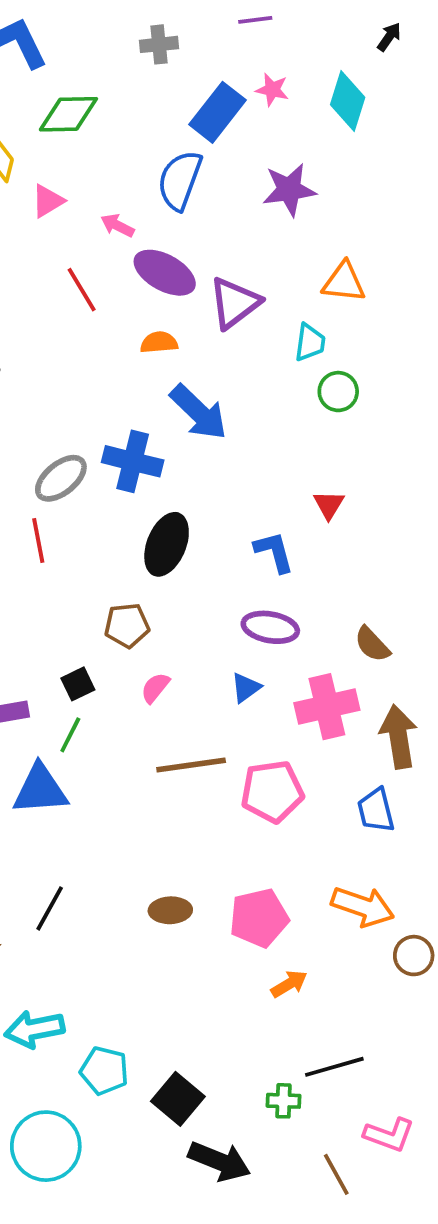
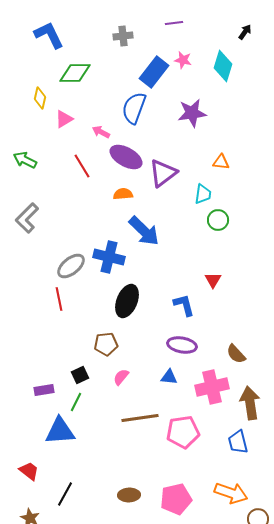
orange triangle: (344, 282) -> (221, 162), size x0.7
blue triangle: (246, 688) -> (169, 377), turned 42

